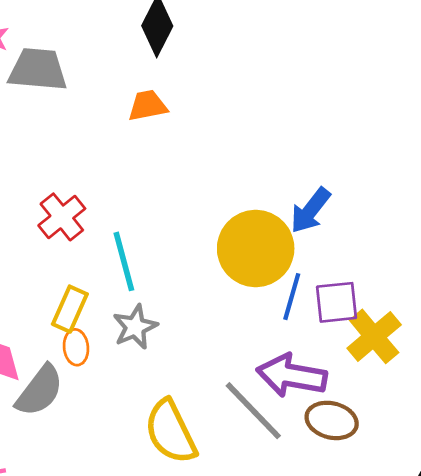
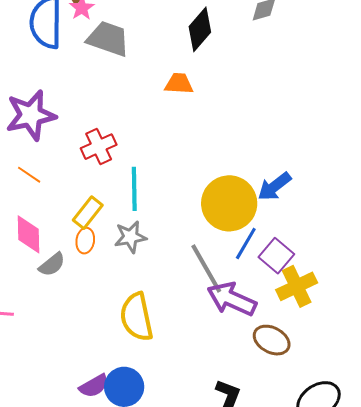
purple square: (337, 302) -> (276, 256), turned 32
gray semicircle: (40, 391) -> (52, 265), size x0.7
gray line: (253, 411) -> (206, 269), moved
brown ellipse: (332, 420) -> (272, 340), moved

